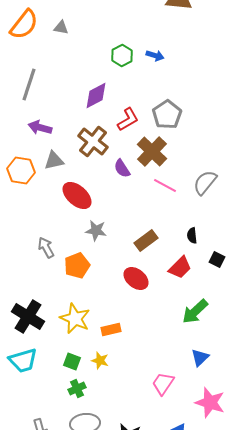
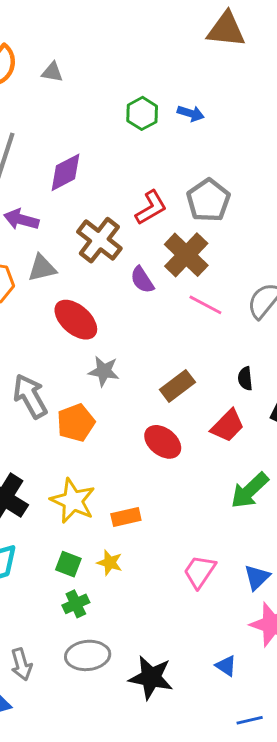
purple diamond: (96, 96) -> (66, 172), moved
gray arrow: (46, 248) -> (30, 396), size x1.4
blue triangle: (200, 358) -> (257, 577), moved
pink trapezoid: (163, 384) -> (200, 571), moved

